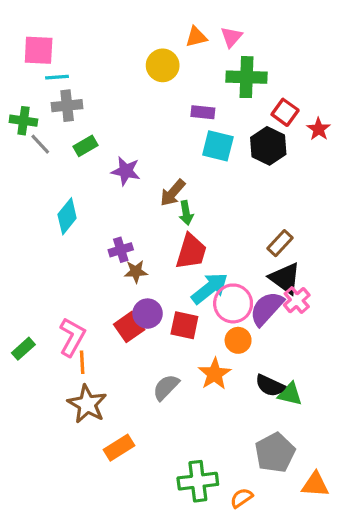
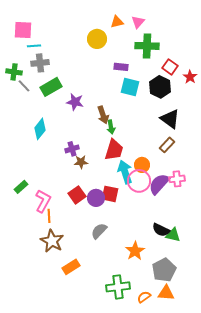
green rectangle: (86, 146) -> (51, 87), size x1.5
brown arrow: (173, 193) -> (103, 115), turned -60
black triangle: (285, 278) -> (170, 119), moved
cyan arrow: (210, 288) -> (125, 172), turned -70
pink cross: (297, 300) -> (177, 179), turned 35
purple circle: (148, 314) -> (96, 198), moved
orange circle: (238, 340) -> (142, 165), moved
green rectangle: (23, 349) -> (21, 187), moved
orange star: (215, 374) -> (135, 251), moved
orange triangle: (315, 485) -> (166, 293), moved

